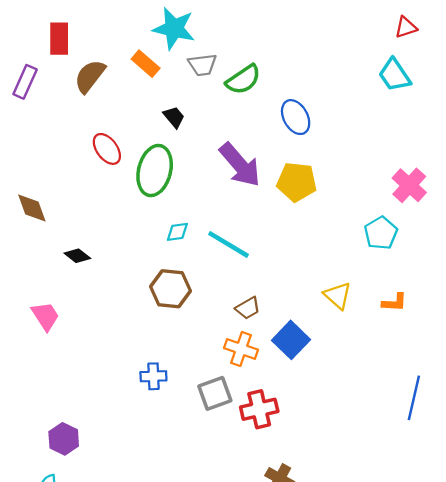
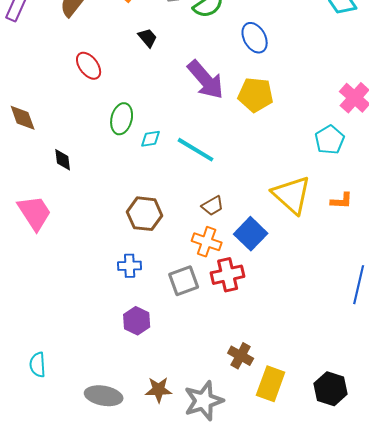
green ellipse: (155, 171) -> (122, 119), moved, size x0.7
black diamond: (77, 256) -> (63, 160), turned 45
brown hexagon: (171, 289) -> (145, 214), moved
yellow triangle: (338, 296) -> (292, 195), size x1.6
pink trapezoid: (45, 316) -> (35, 213), size x1.4
red cross: (259, 409) -> (228, 275), moved
purple hexagon: (64, 439) -> (137, 321), moved

